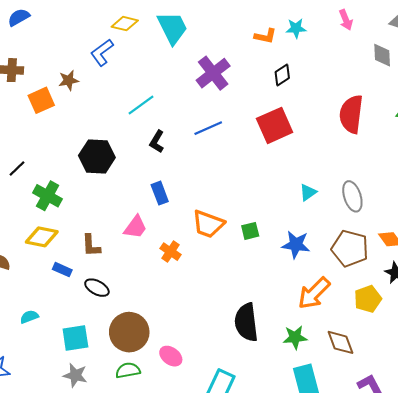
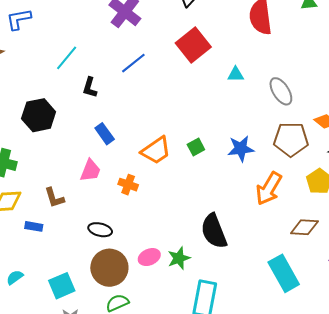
blue L-shape: (102, 52) -> (19, 19), turned 40
cyan triangle: (308, 192) -> (236, 74), moved, turned 48
orange trapezoid: (208, 224) -> (156, 151), turned -40
black ellipse: (97, 288) -> (100, 230), moved
green star: (295, 337) -> (179, 258), moved
brown diamond: (340, 342) -> (304, 227), turned -52
pink ellipse: (171, 356) -> (149, 257), moved, turned -45

